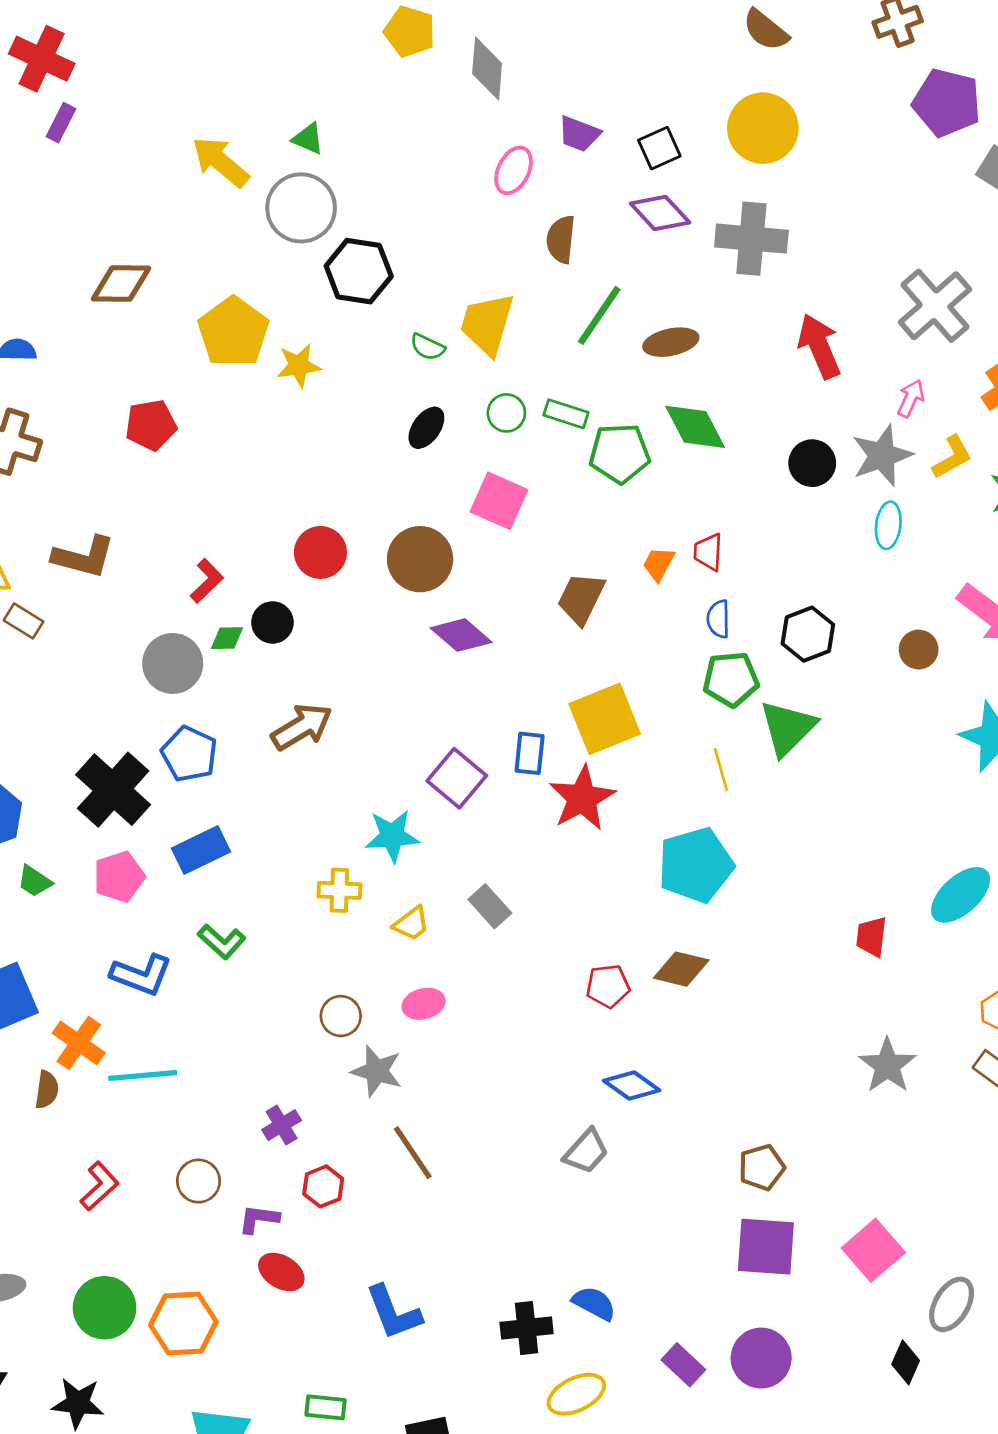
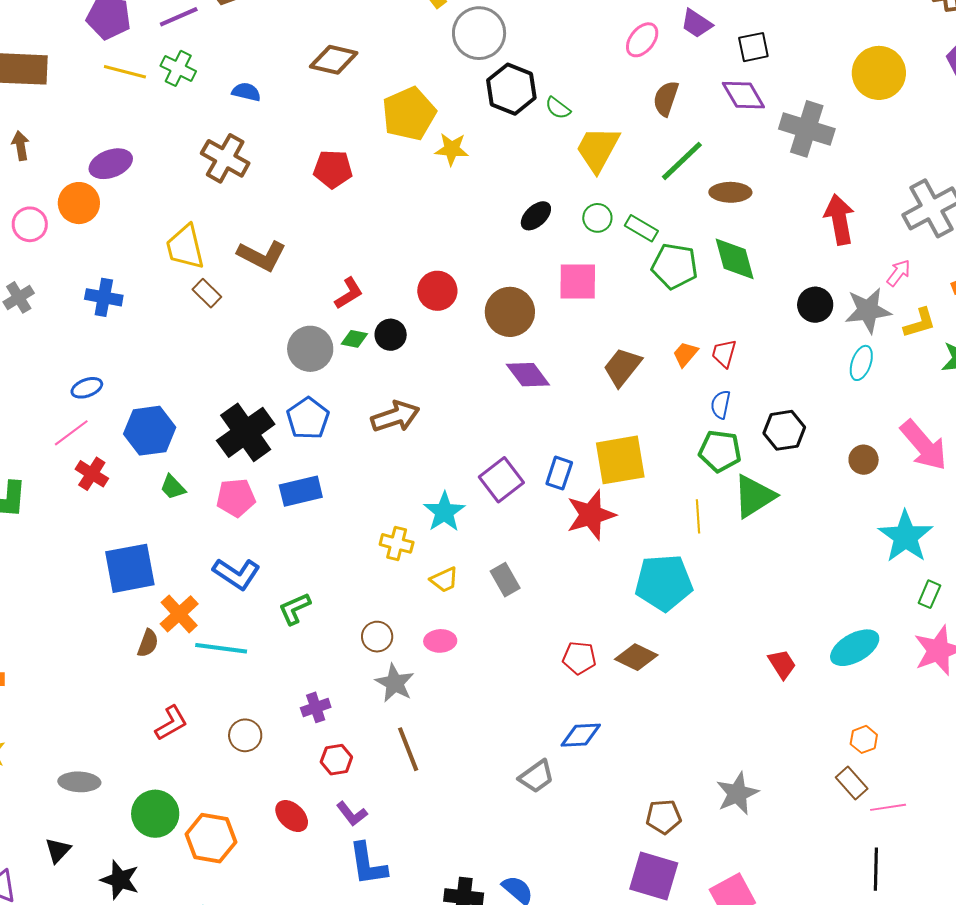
yellow circle: (763, 128) -> (879, 73), moved
green semicircle: (427, 347) -> (558, 108), moved
pink square: (499, 501) -> (578, 282), turned -36
cyan star: (392, 836) -> (444, 512), turned 30
red trapezoid: (871, 937) -> (782, 664), turned 128
green L-shape: (222, 942) -> (295, 609), moved, turned 102
gray star: (887, 1065) -> (737, 793), moved
blue diamond: (632, 1086) -> (581, 735), turned -51
purple L-shape: (259, 1219) -> (352, 814), moved, turned -148

